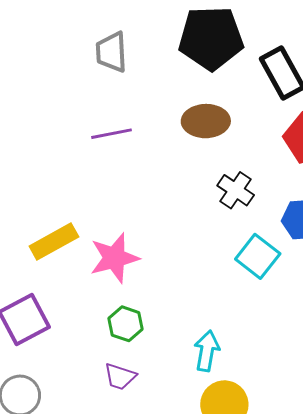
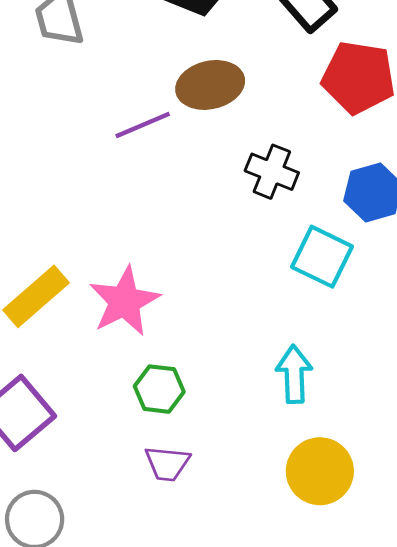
purple line: (112, 134) -> (143, 125), moved
cyan arrow: (207, 351) -> (294, 374), moved

